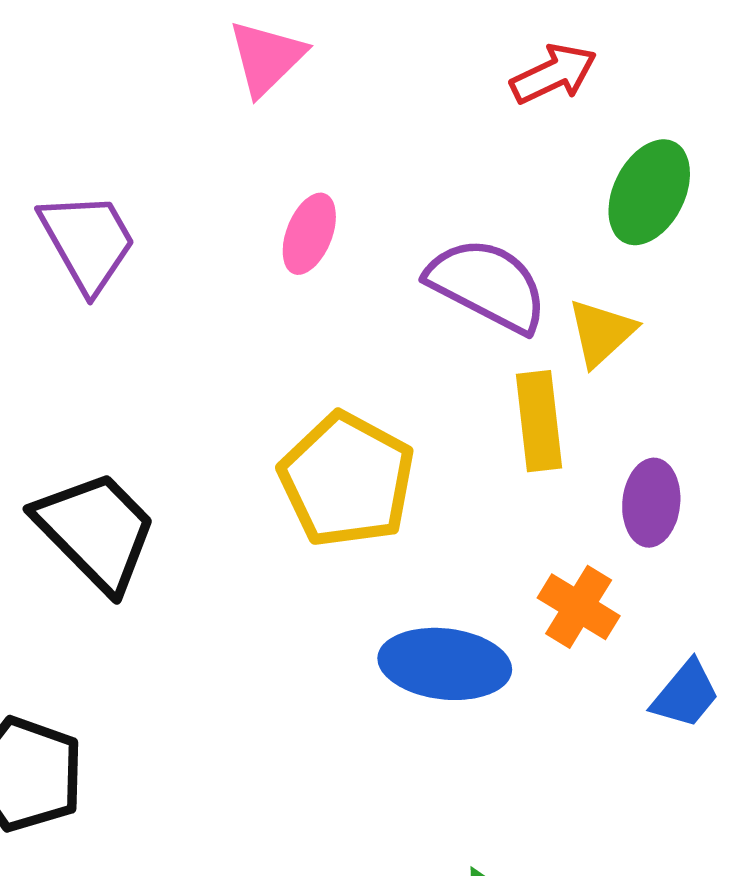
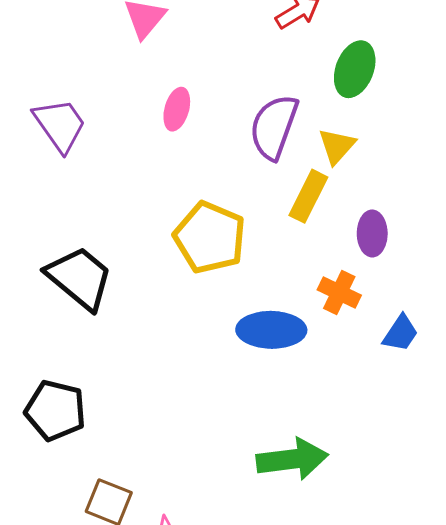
purple semicircle: (487, 285) -> (274, 127), turned -92
yellow rectangle: (539, 421) -> (308, 196), turned 39

